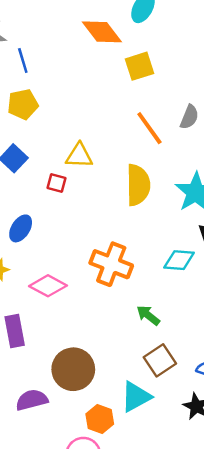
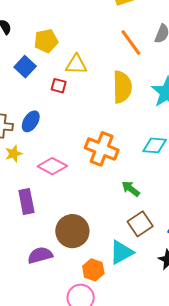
yellow pentagon: (23, 104) -> (46, 41), moved

